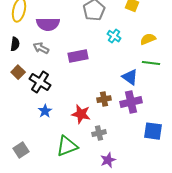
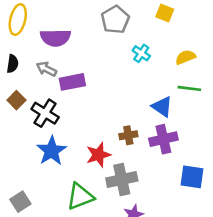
purple rectangle: (78, 56) -> (72, 82), moved
blue star: (45, 111) -> (52, 151), size x1.6
red star: (81, 114) -> (98, 155), turned -30
gray cross: (99, 133) -> (122, 179), size x1.6

